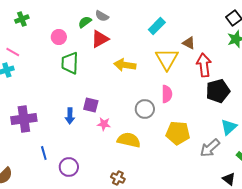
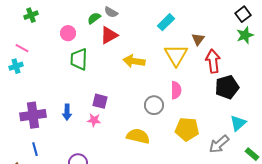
brown triangle: (189, 43) -> (198, 39), turned 40
blue arrow: (70, 116) -> (67, 112), moved
pink star: (104, 124) -> (94, 120), moved
blue line: (44, 153) -> (35, 149), moved

